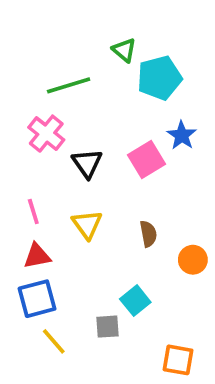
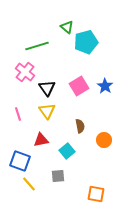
blue star: (182, 135) -> (105, 86), moved
yellow triangle: (87, 224) -> (47, 111), moved
red triangle: (37, 256) -> (41, 140), moved
blue square: (37, 299) -> (20, 161), turned 35
cyan square: (135, 301) -> (67, 151), moved

